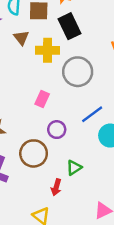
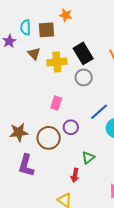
black rectangle: (69, 26) -> (83, 53), moved
gray circle: (78, 72) -> (84, 77), size x0.7
brown circle: (34, 153) -> (49, 138), moved

